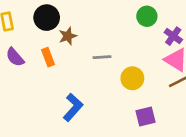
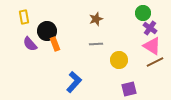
green circle: (147, 16) -> (143, 13), moved
black circle: (47, 18) -> (47, 31), moved
brown star: (68, 36) -> (96, 19), moved

